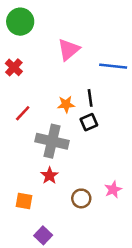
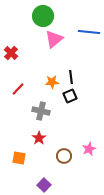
green circle: (20, 22) -> (43, 16), moved
blue line: (113, 66) -> (89, 32), moved
gray cross: (52, 141) -> (41, 111), size x0.7
purple square: (43, 235) -> (44, 185), moved

